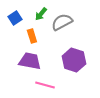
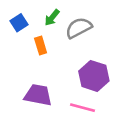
purple trapezoid: (30, 61) -> (38, 95), moved
pink line: (45, 85) -> (82, 108), moved

